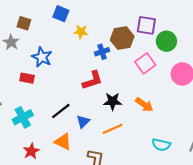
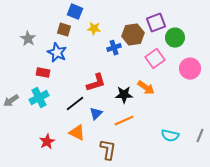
brown square: (24, 23) -> (64, 30), moved
purple square: (146, 25) -> (156, 23), turned -30
red L-shape: (92, 80) -> (96, 83), moved
orange arrow: (144, 105) -> (146, 88), moved
cyan cross: (23, 117) -> (39, 98), moved

